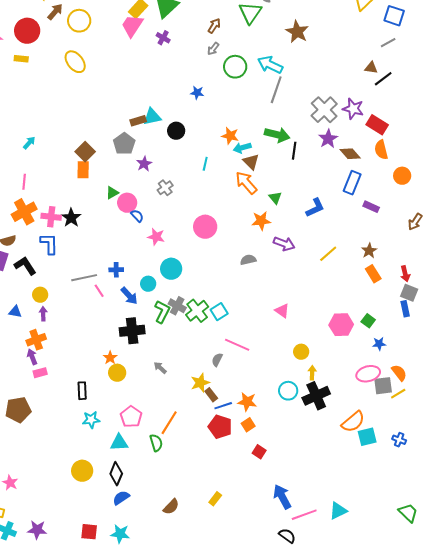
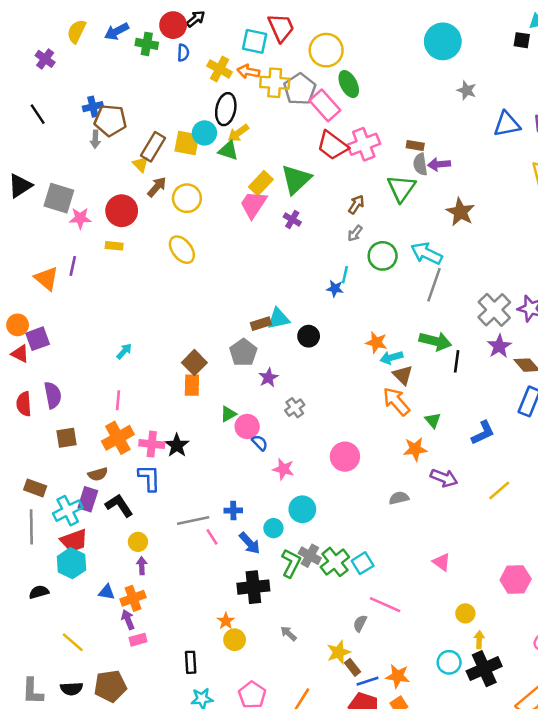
cyan line: (205, 164) -> (345, 275), moved
blue triangle: (15, 312) -> (107, 592), moved

